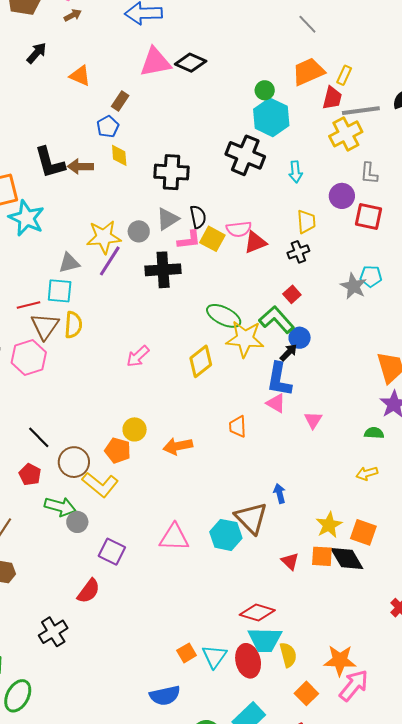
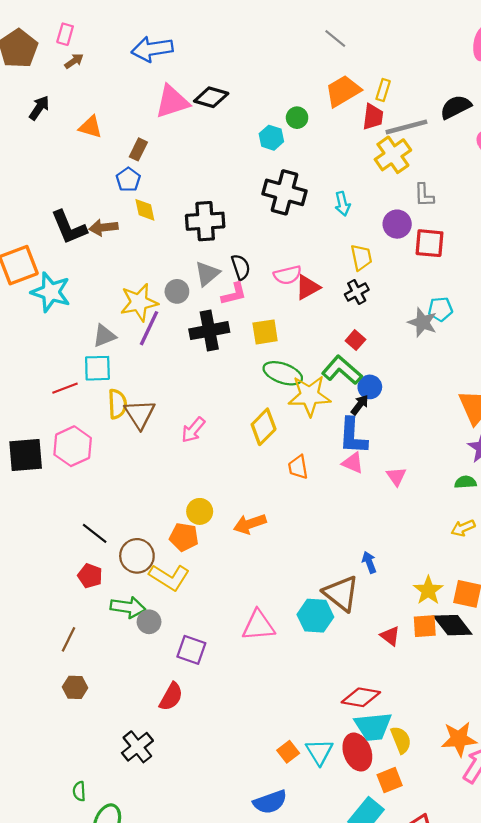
cyan hexagon: (271, 117) -> (271, 138), moved, size x0.6
yellow square: (212, 239) -> (265, 332), moved, turned -30
brown triangle: (45, 326) -> (140, 414), moved
orange trapezoid: (238, 427) -> (298, 467), moved
orange square: (306, 693) -> (390, 780), moved, turned 30

